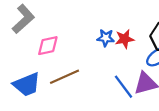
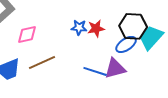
blue line: (123, 87) -> (95, 71), turned -35

